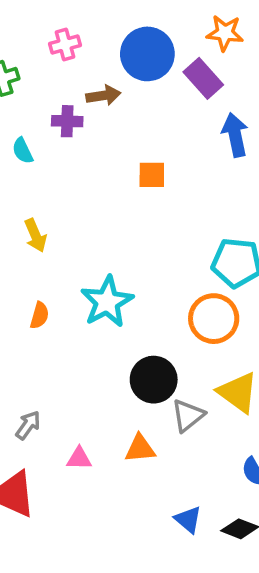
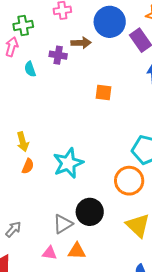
yellow arrow: (35, 235) -> (23, 142), moved
gray triangle: (188, 415) -> (63, 224), moved
pink triangle: (79, 458) -> (50, 253), moved

